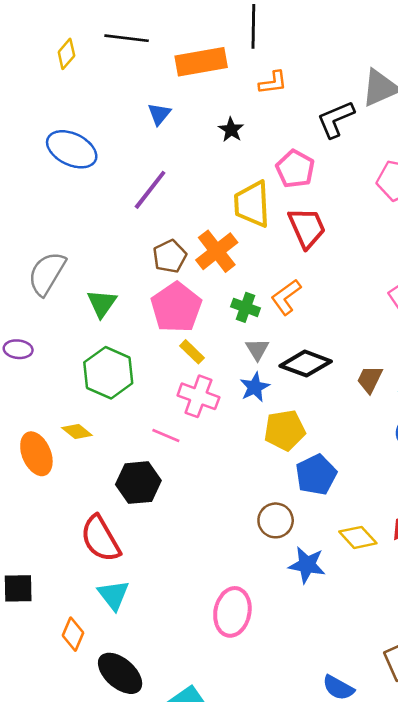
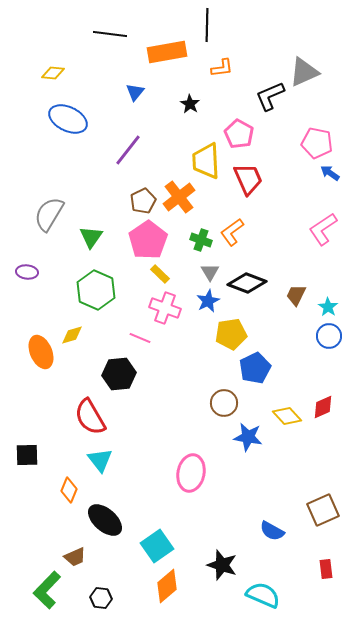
yellow diamond: (66, 54) -> (53, 73), moved, turned 55
yellow diamond: (77, 432) -> (72, 335), turned -55

